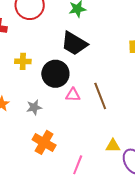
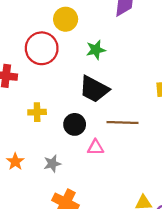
black circle: (55, 74) -> (75, 124), size x0.7
brown line: (100, 96) -> (122, 122), moved, turned -64

